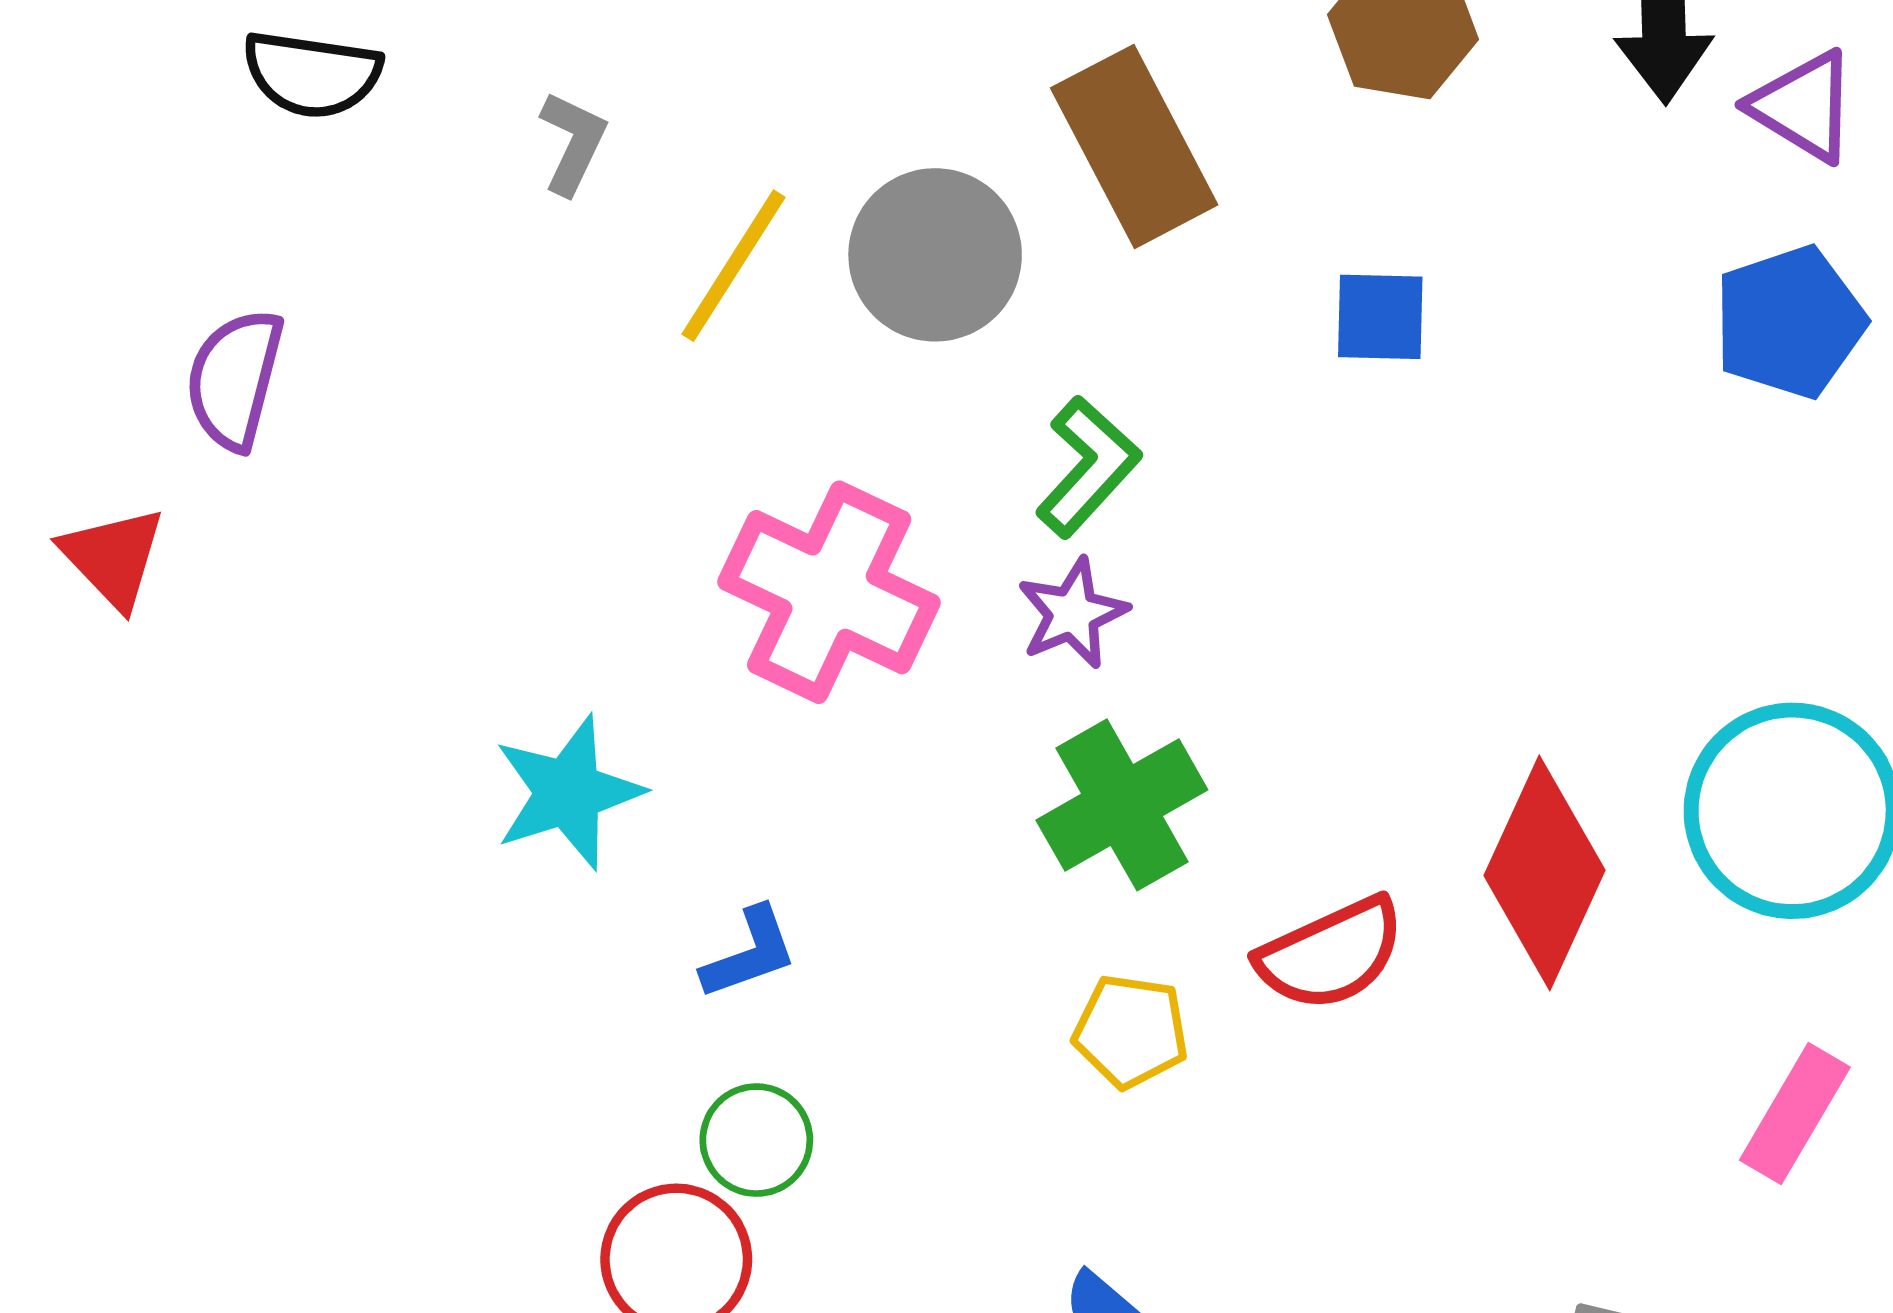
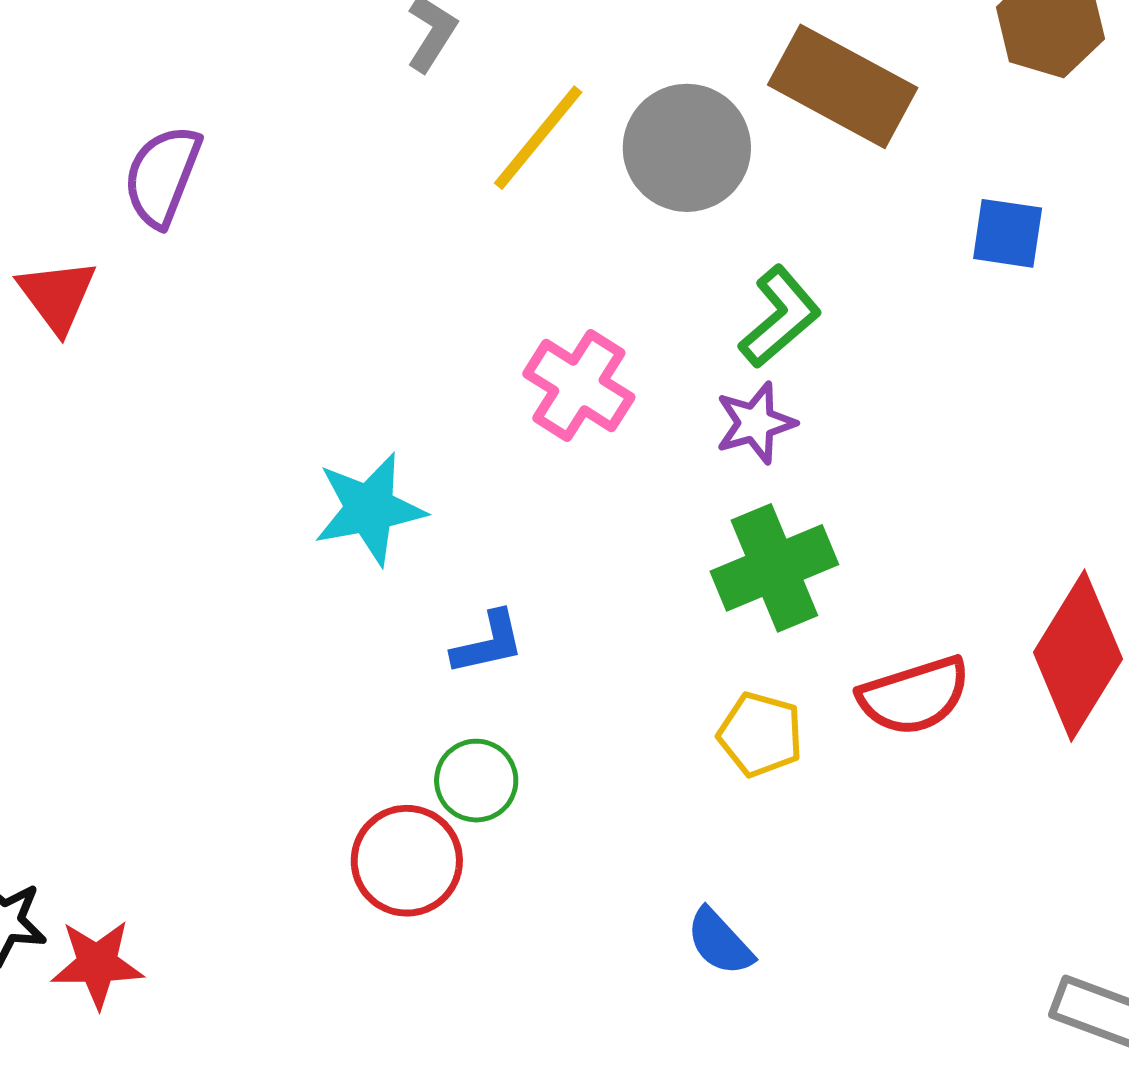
brown rectangle: (1134, 146) -> (843, 86), turned -41
pink cross: (829, 592) -> (579, 386), size x0.7

